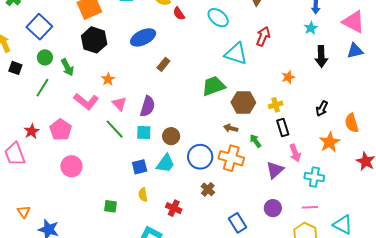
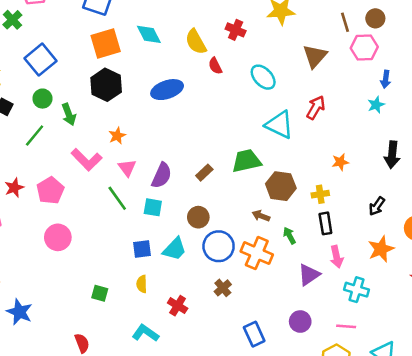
black arrow: (321, 56) -> (392, 155), moved
brown rectangle: (163, 64) -> (204, 173), moved
brown circle: (171, 136) -> (198, 217), moved

